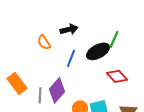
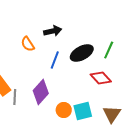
green line: (114, 39) -> (109, 50), moved
gray line: (40, 95) -> (15, 97), moved

